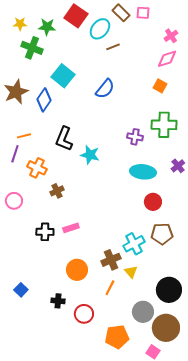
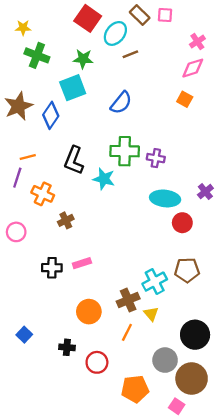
green star: (47, 27) -> (83, 59), moved
cyan square: (63, 76) -> (73, 88), turned 30
green cross: (164, 125) -> (125, 151), moved
red circle: (153, 202) -> (182, 223), moved

